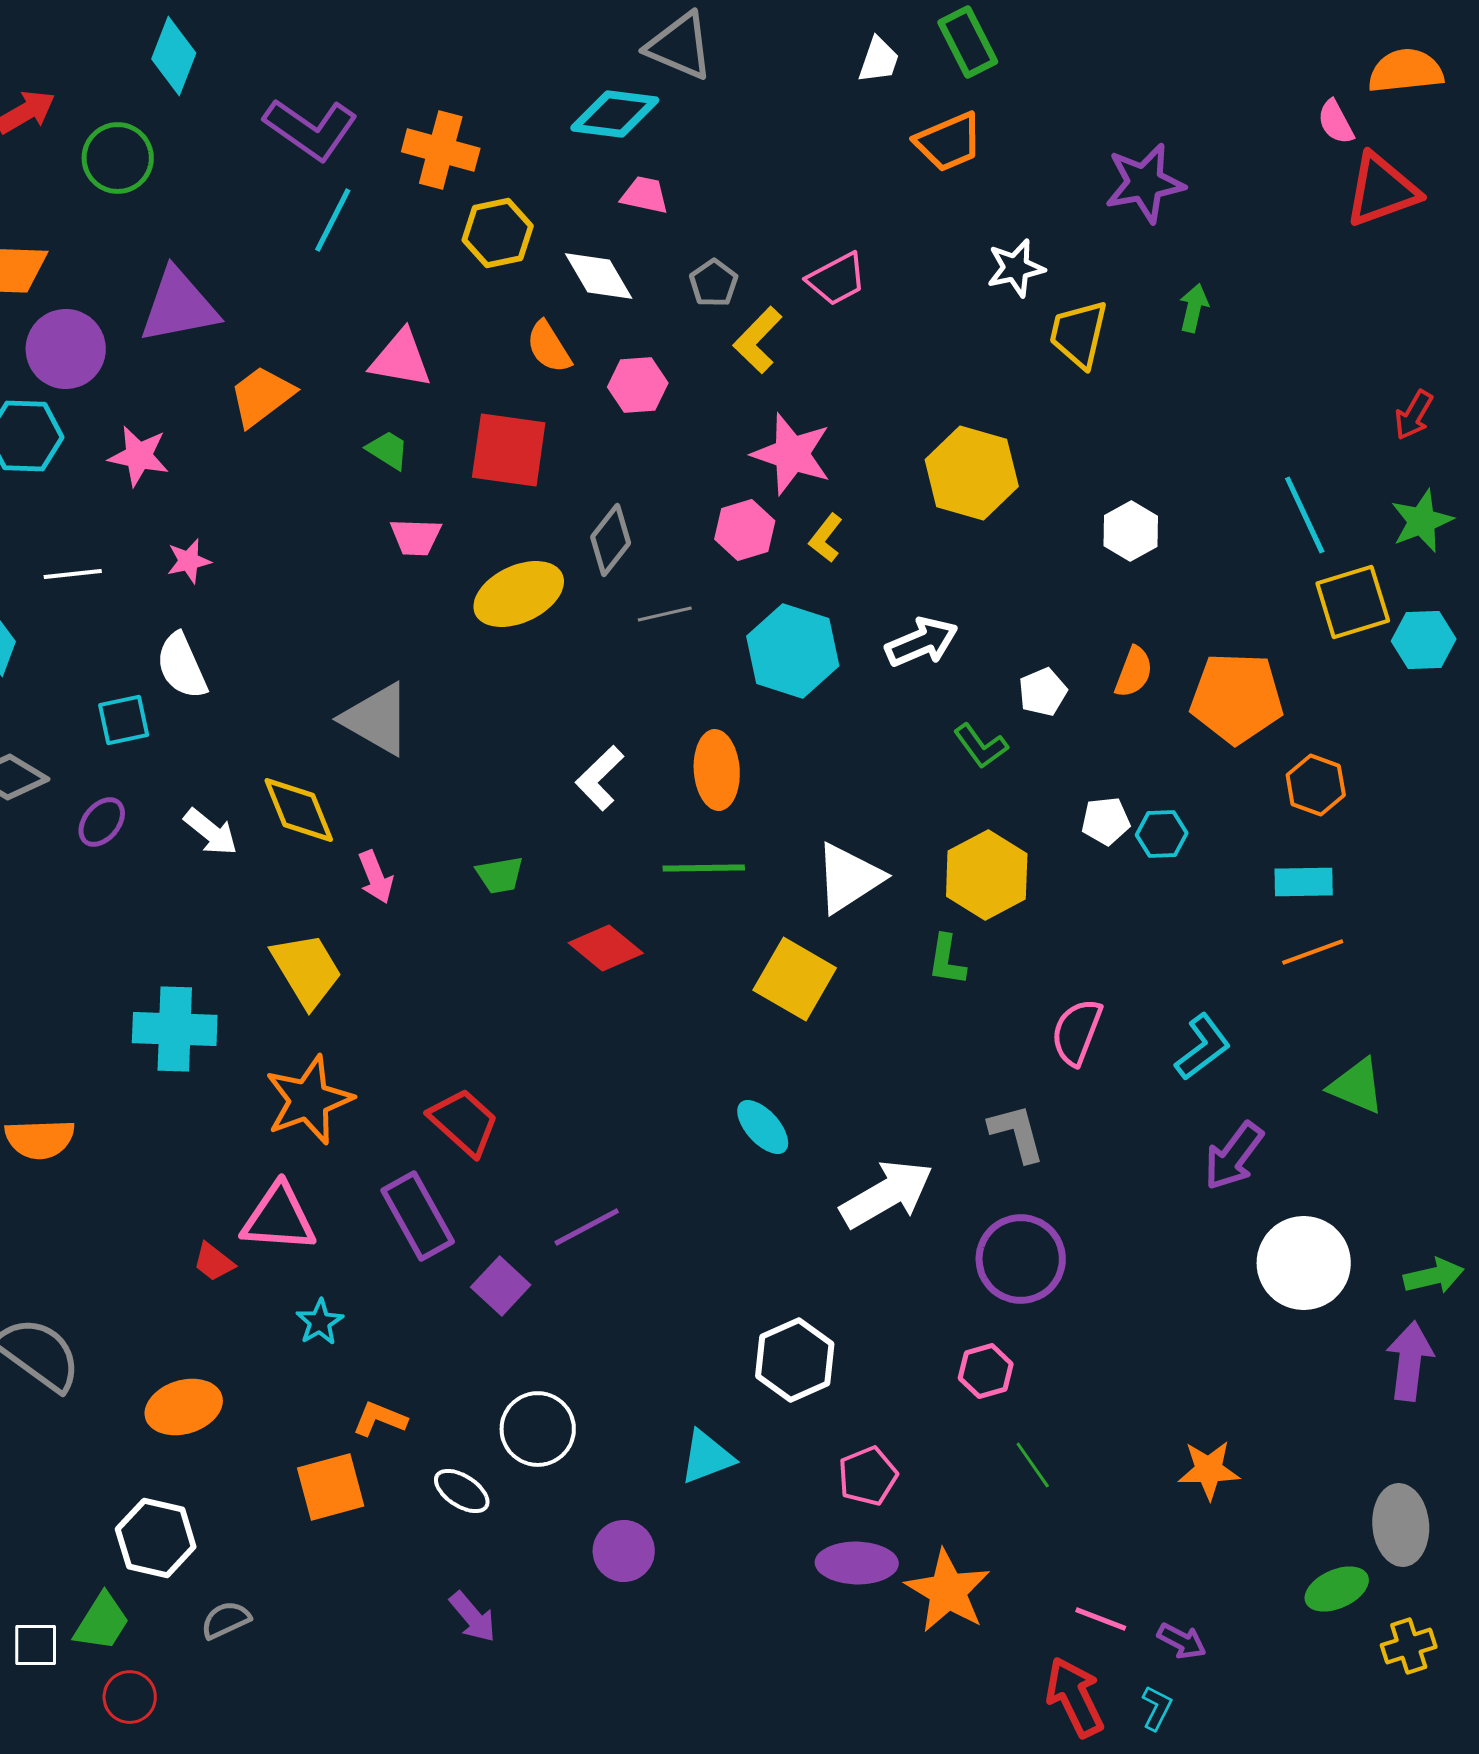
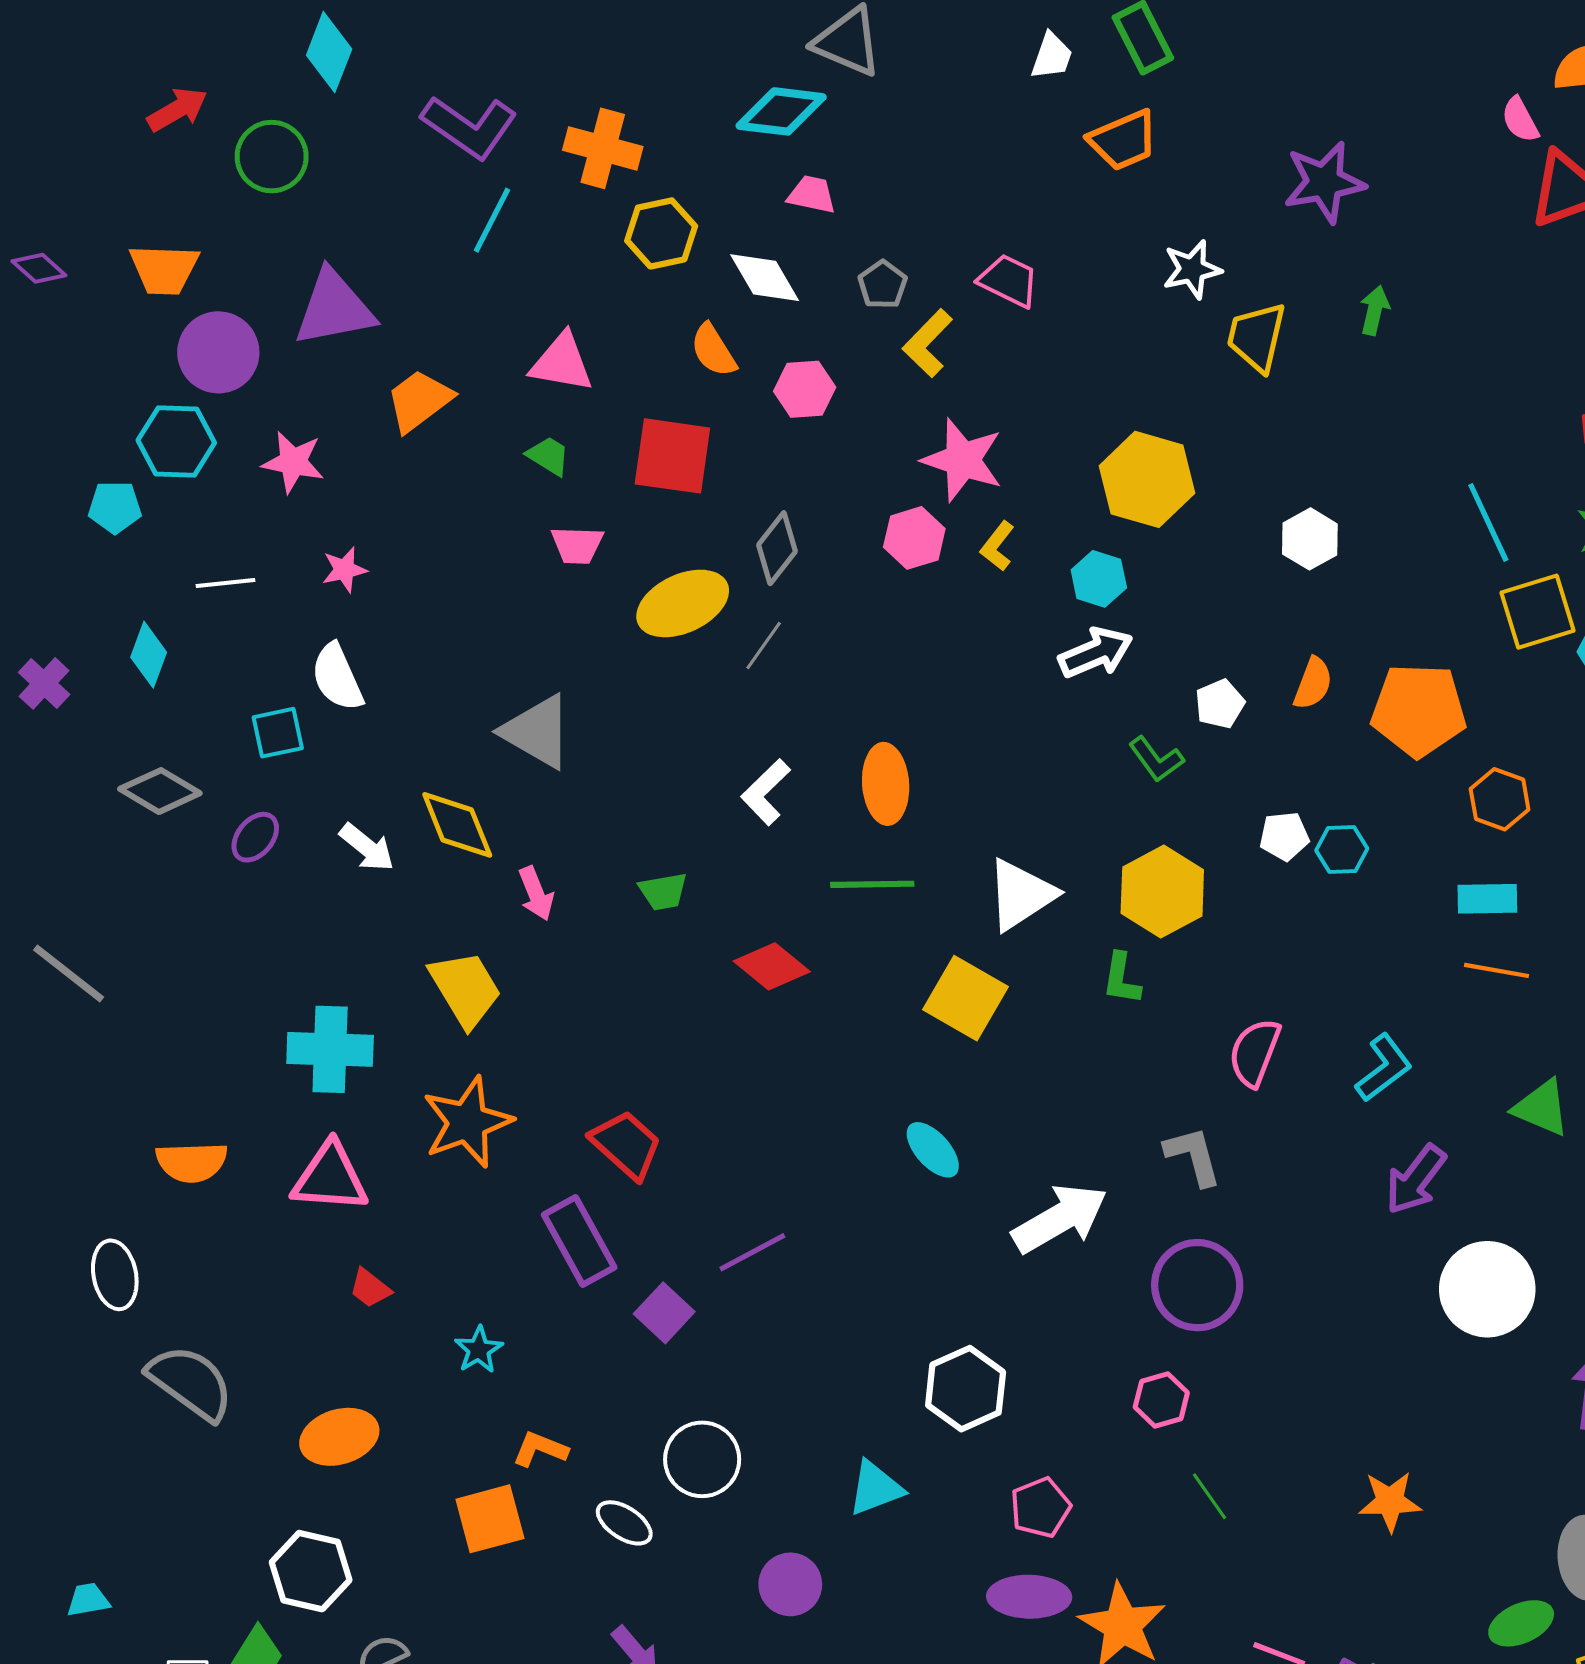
pink trapezoid: (837, 279) -> (1009, 281), turned -126
gray line: (665, 614) -> (764, 646), moved, turned -42
cyan hexagon: (793, 651) -> (1099, 579), moved, size x0.6
orange line: (1313, 952) -> (1497, 970), turned 30
pink triangle: (279, 1218) -> (330, 1177), moved

